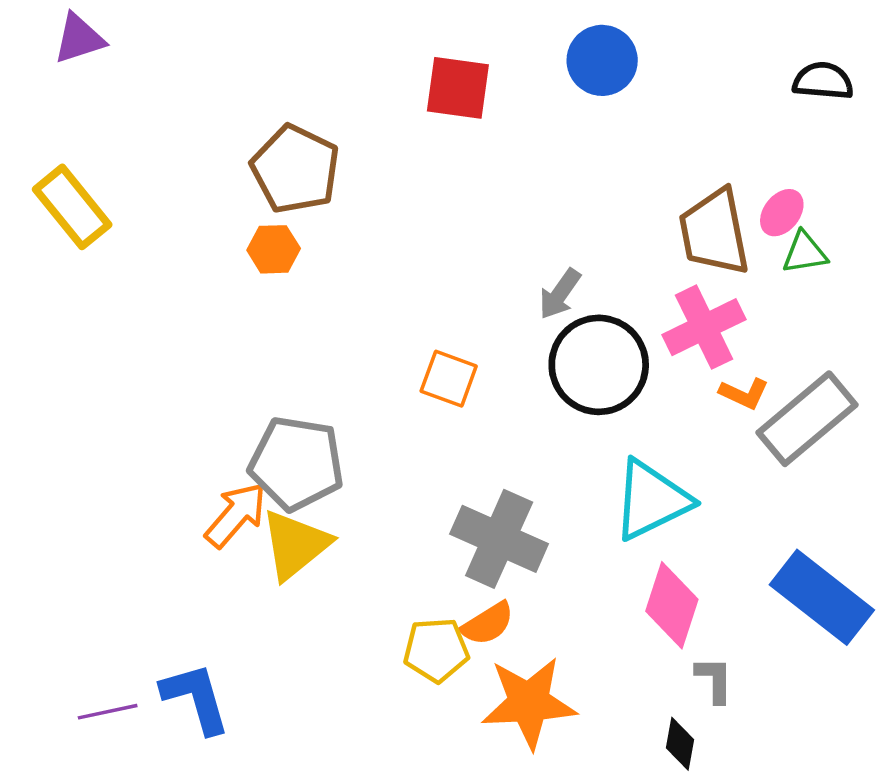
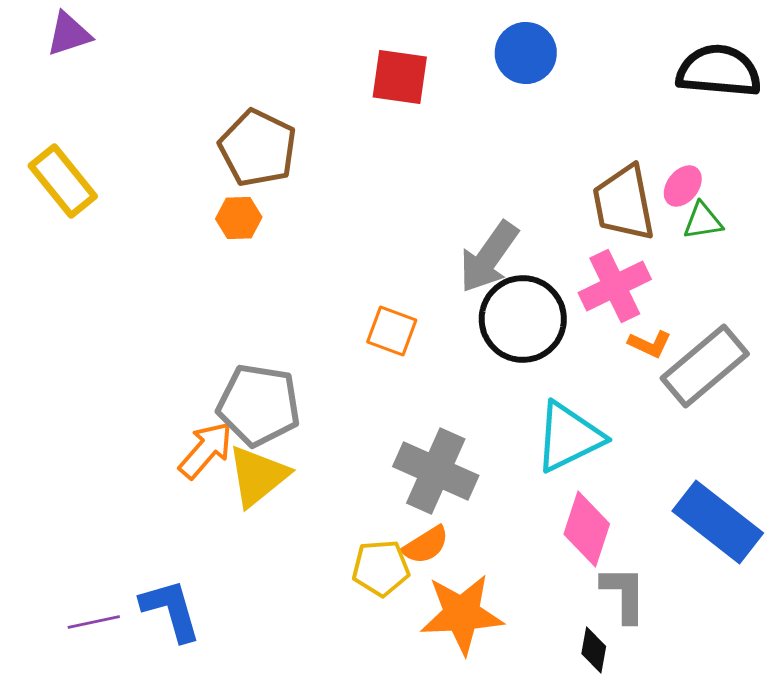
black semicircle: (823, 81) -> (719, 71), size x1.6
gray arrow: (560, 294) -> (489, 257), size x1.6
gray L-shape: (714, 680) -> (624, 594), size x1.4

